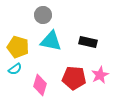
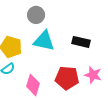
pink star: (100, 75) -> (93, 75), turned -30

